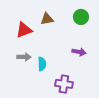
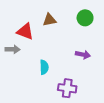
red triangle: (24, 30) -> (25, 32), turned 42
gray arrow: (24, 57) -> (13, 49), moved

